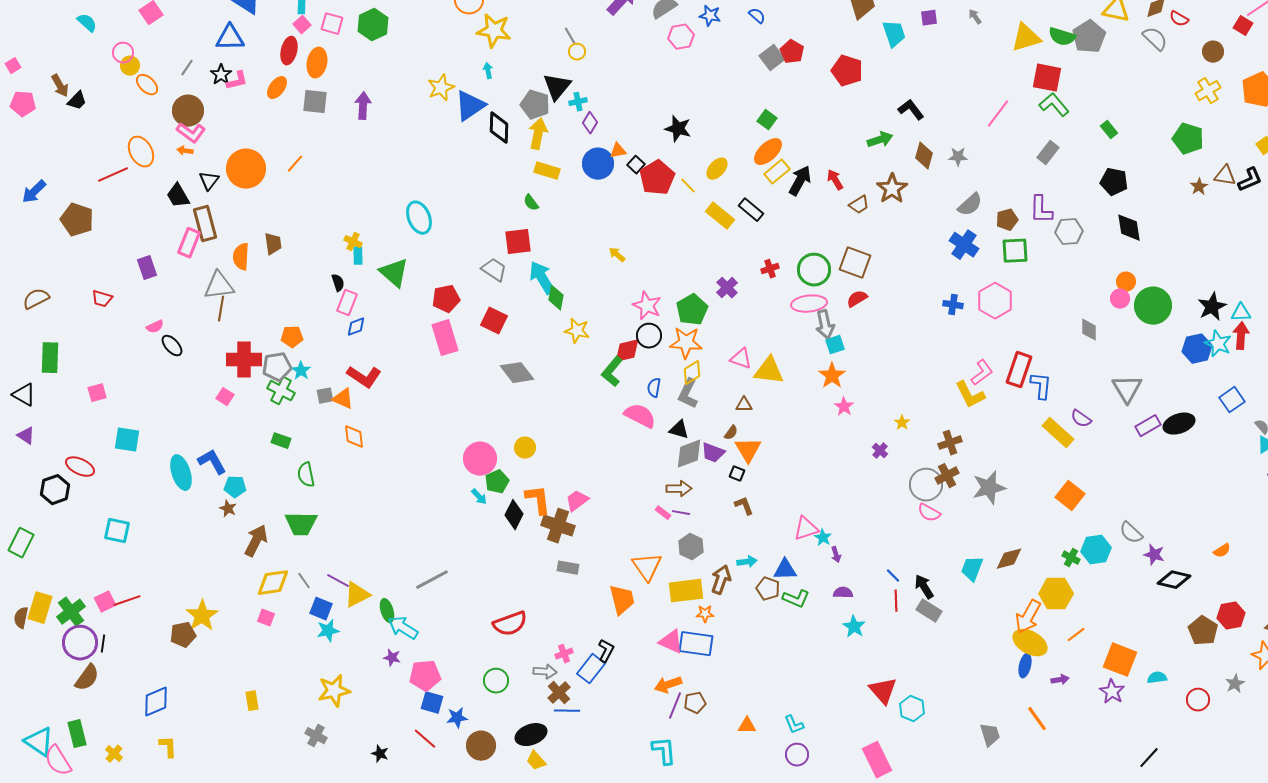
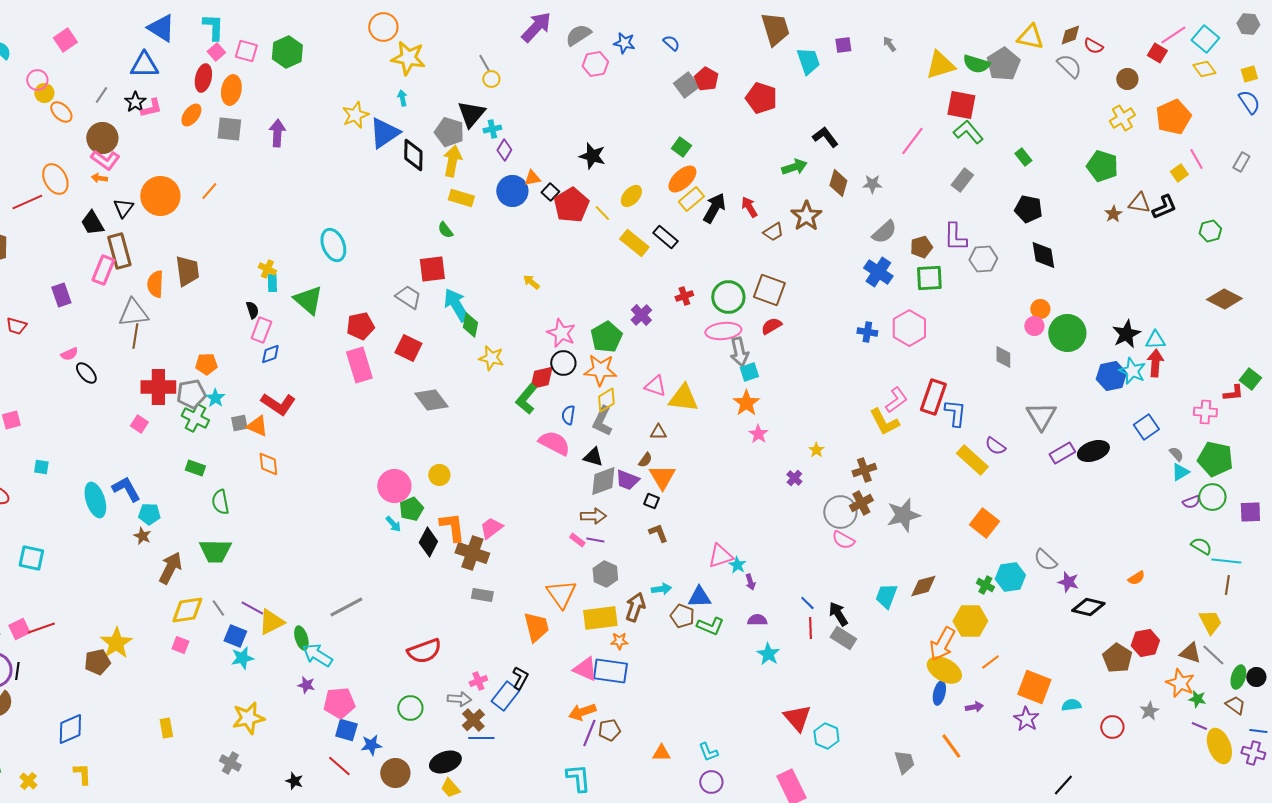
brown trapezoid: (273, 244) -> (187, 271), size x1.4
cyan square: (127, 440) -> (41, 467), size x0.6

